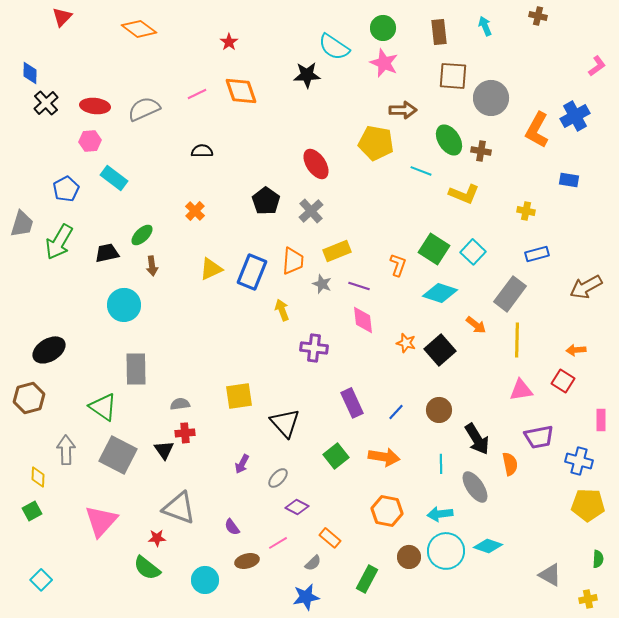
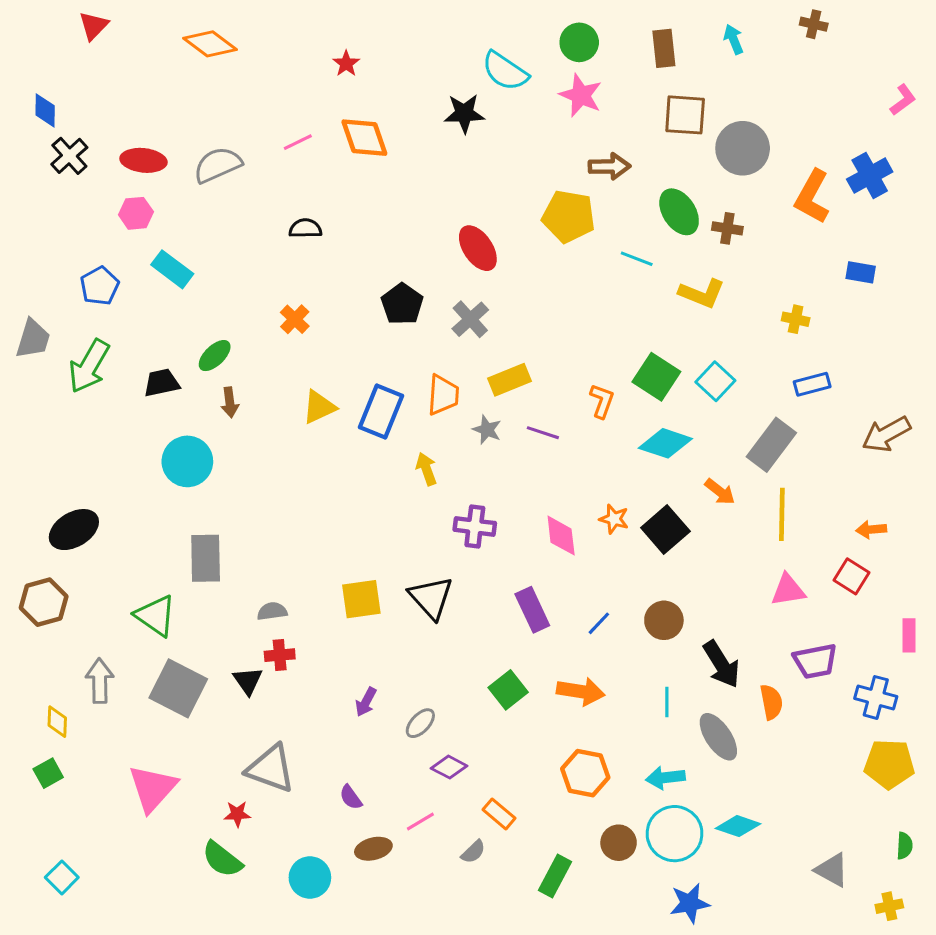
pink diamond: (363, 320) -> (561, 536), moved
black triangle: (285, 423) -> (431, 598), moved
blue star: (306, 597) -> (690, 903), moved

